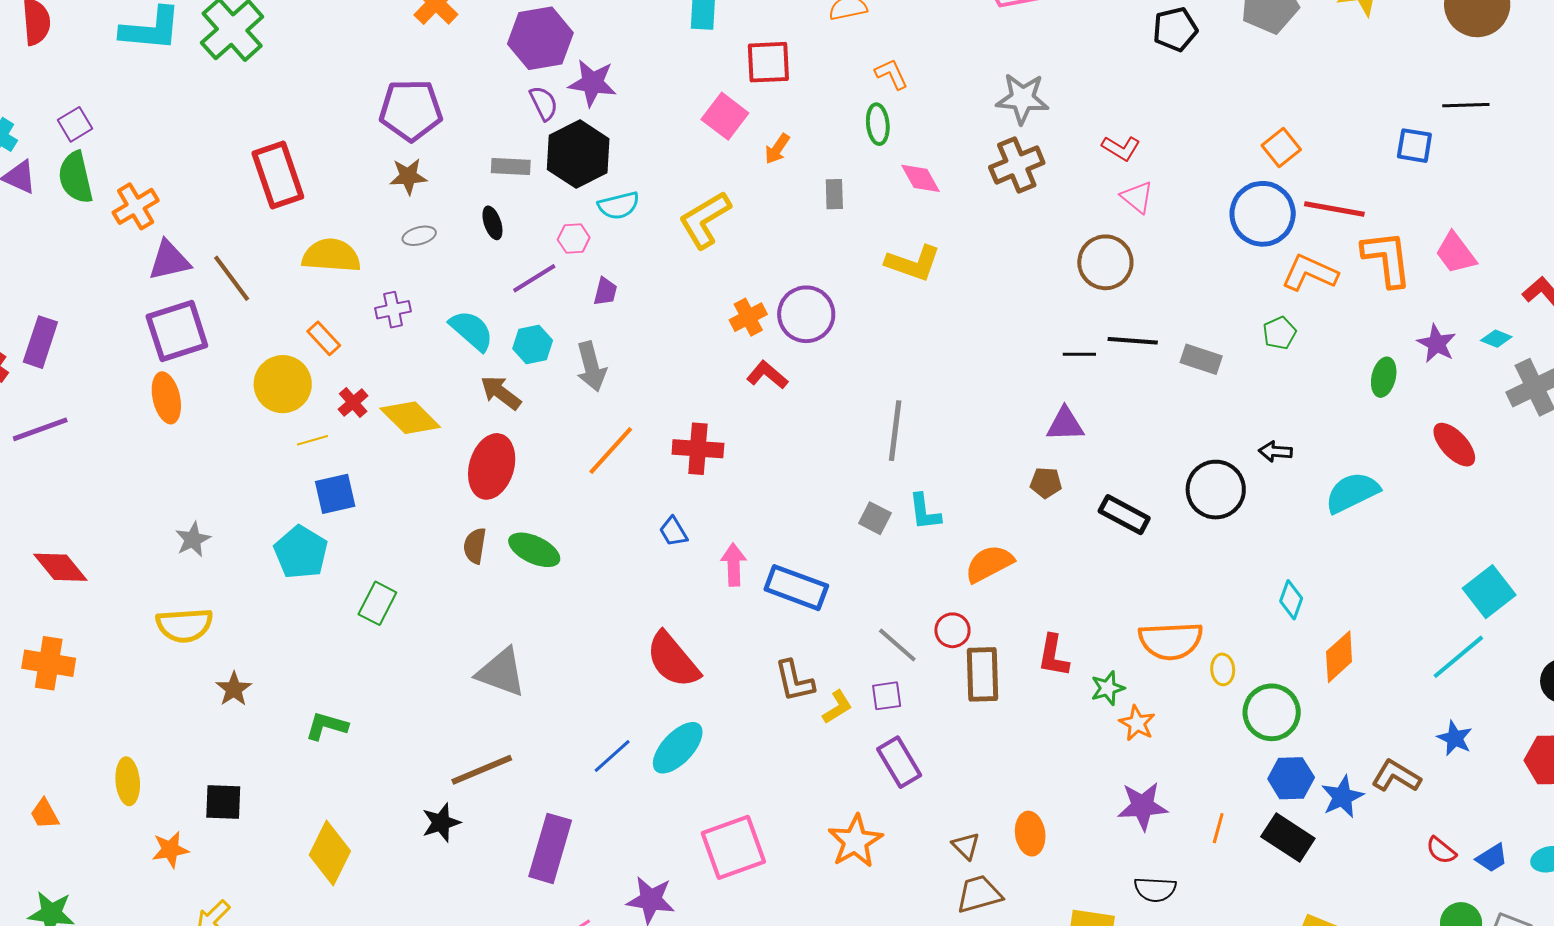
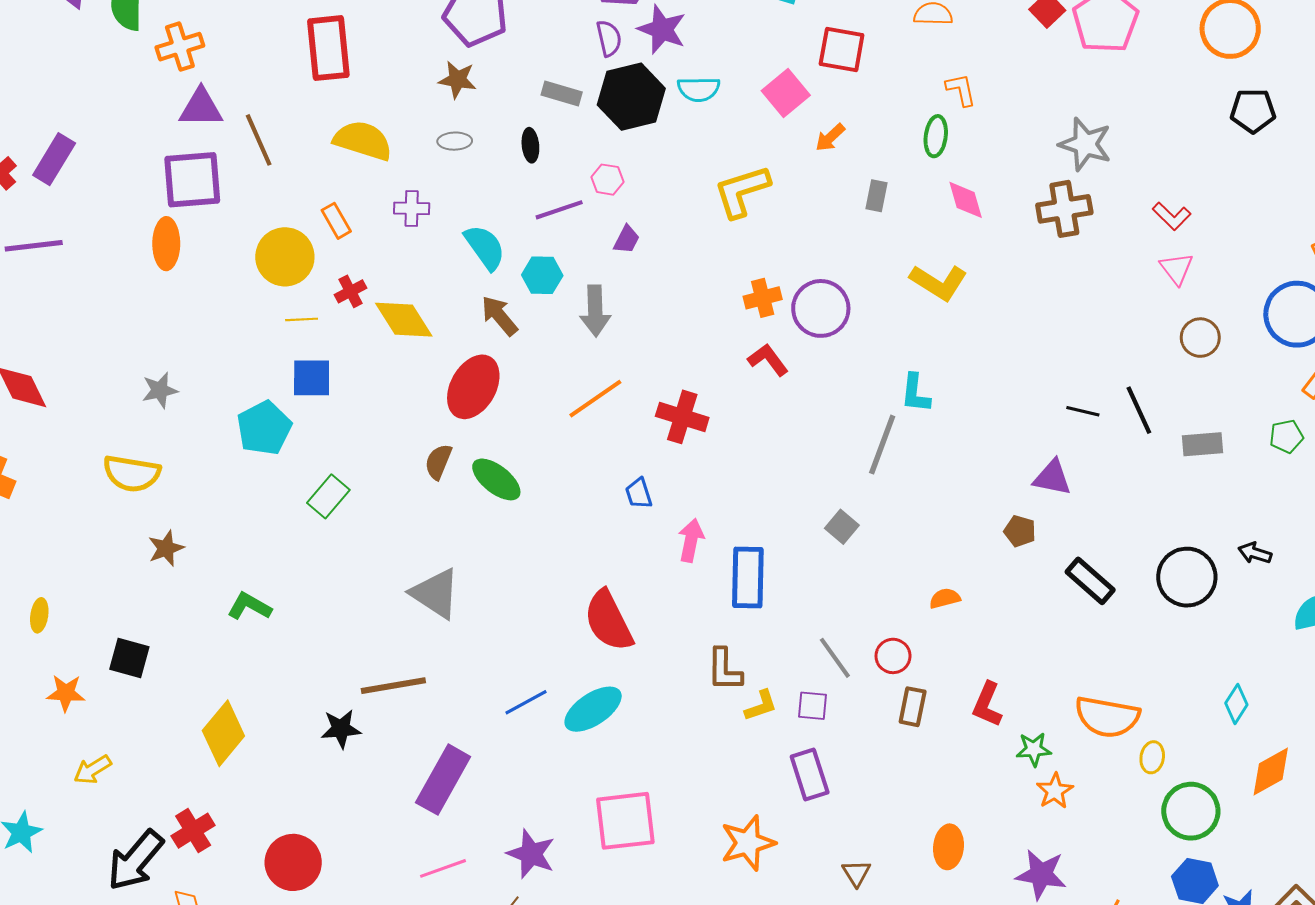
cyan semicircle: (619, 205) -> (699, 89), moved
brown circle: (1105, 262) -> (1200, 338), moved, size x0.7
black line: (1133, 341) -> (1139, 410), turned 48
gray rectangle: (1201, 359) -> (1202, 444), turned -36
cyan L-shape: (925, 512) -> (915, 393), moved
orange semicircle: (989, 564) -> (945, 598), size x0.6
blue rectangle: (796, 588) -> (748, 577), turned 58
brown rectangle: (982, 674) -> (913, 707), size x0.7
yellow ellipse: (128, 781) -> (39, 615), size x0.7
orange ellipse: (1030, 834) -> (949, 847), moved

